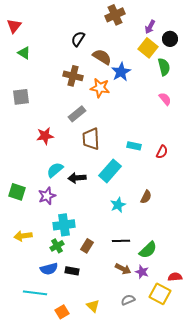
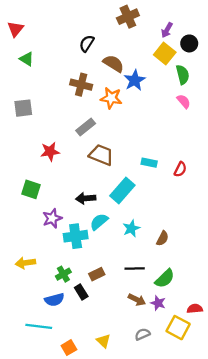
pink semicircle: (165, 99) -> (184, 101), moved
brown trapezoid: (91, 139) -> (101, 155), turned 115
cyan semicircle: (55, 170) -> (99, 222), moved
green square: (17, 192) -> (31, 189), moved
brown semicircle: (146, 197) -> (162, 238), moved
cyan cross: (64, 225) -> (76, 236), moved
brown rectangle: (87, 246) -> (97, 274), turned 32
black rectangle: (72, 271) -> (81, 292), moved, turned 48

